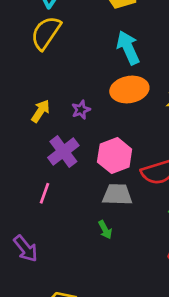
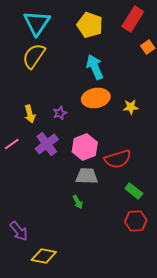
yellow arrow: (40, 111) -> (30, 114), turned 132
pink line: (44, 193) -> (12, 144), moved, turned 35
purple arrow: (26, 249) -> (19, 231), moved

